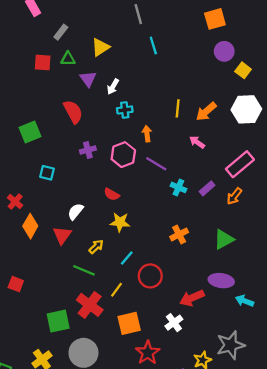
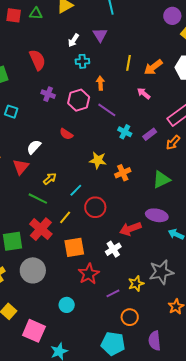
purple triangle: (88, 79) -> (100, 35), moved
purple cross: (88, 150) -> (48, 94), turned 32
yellow star: (120, 222) -> (98, 160), moved

